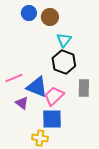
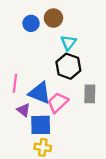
blue circle: (29, 13) -> (31, 23), moved
pink line: (14, 78) -> (15, 83), turned -60
blue square: (52, 119) -> (41, 125), moved

